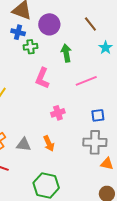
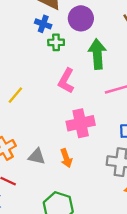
green arrow: (66, 53) -> (97, 54), size x1.4
pink cross: (58, 113) -> (81, 123), size x1.6

